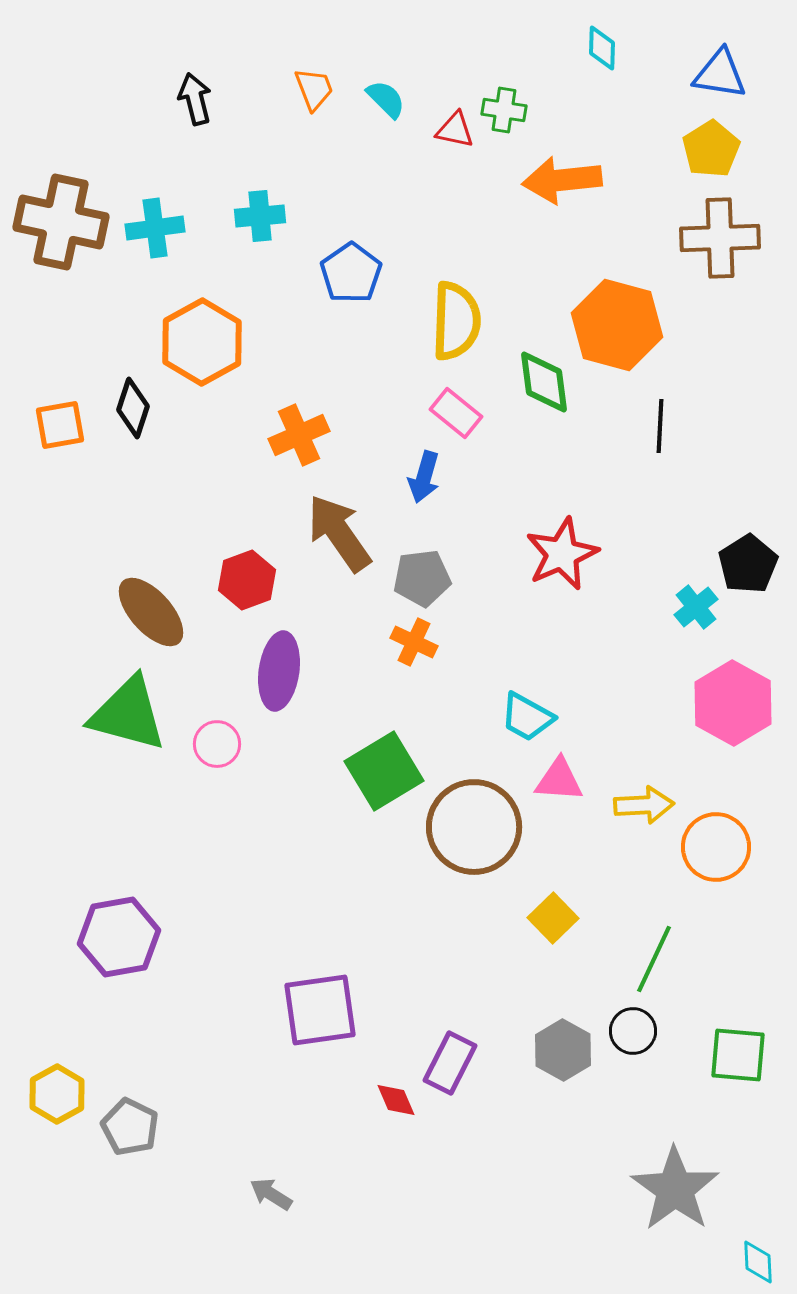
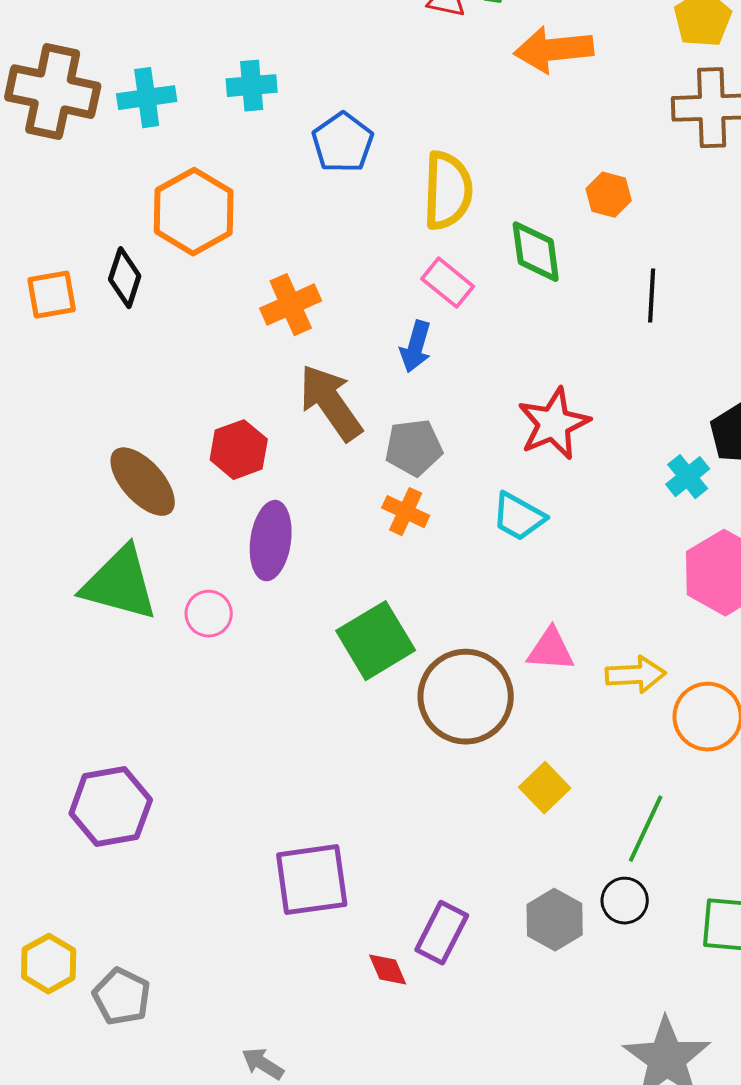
orange hexagon: (617, 325) -> (609, 195), size x0.5
cyan trapezoid: (527, 717) -> (519, 517), moved

